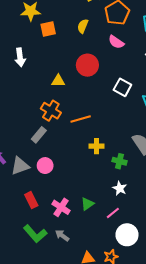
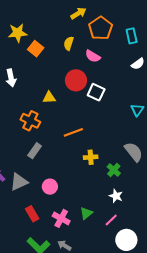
orange square: (48, 29) -> (36, 49), turned -35
pink semicircle: (116, 42) -> (93, 56), moved
white square: (122, 87) -> (96, 92), moved
orange cross: (51, 111) -> (30, 121), moved
green cross: (119, 161) -> (114, 170), turned 32
pink circle: (45, 166) -> (50, 187), moved

